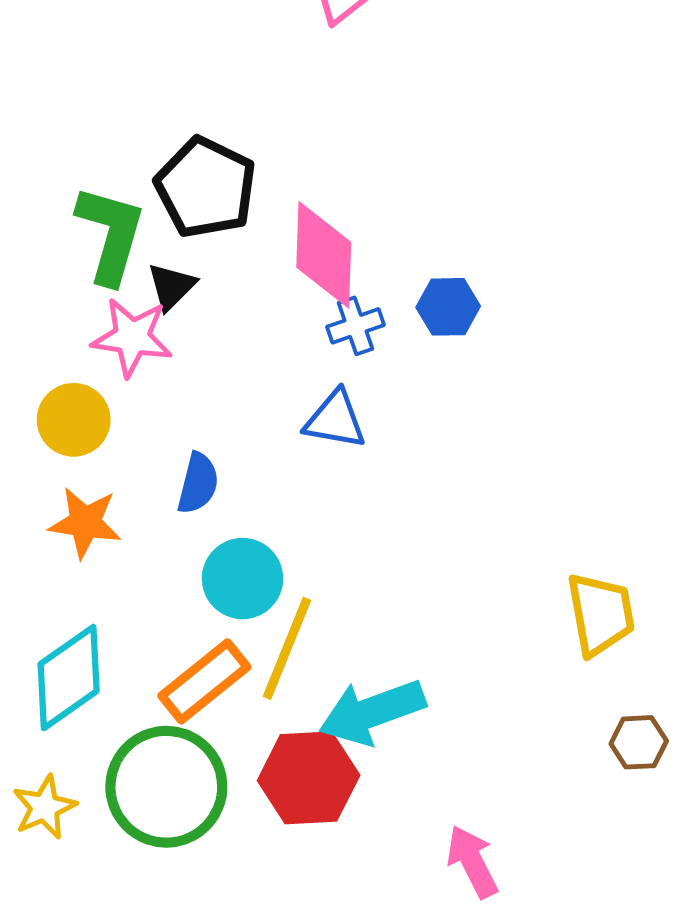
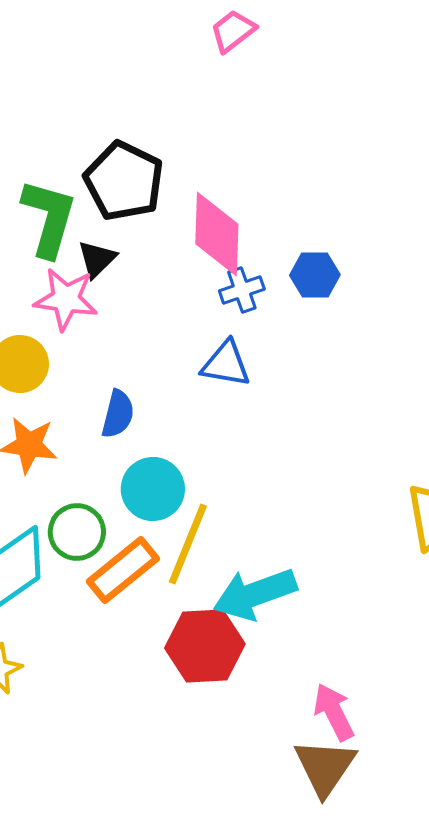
green circle: (166, 787) -> (77, 532), moved, size x0.6

